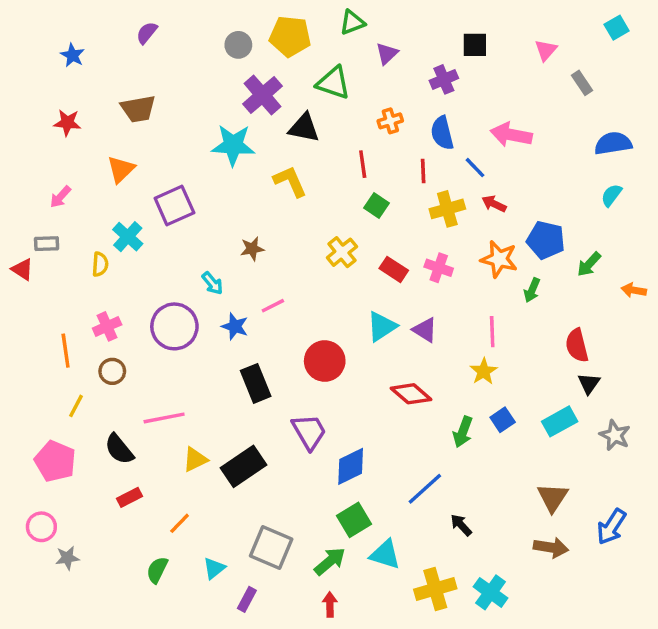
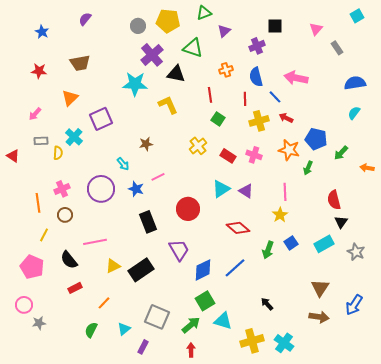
gray rectangle: (47, 244) -> (41, 141), moved
blue line: (425, 489) -> (235, 268), moved

